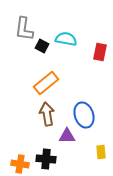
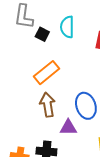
cyan semicircle: (66, 39) -> (67, 27), turned -100

